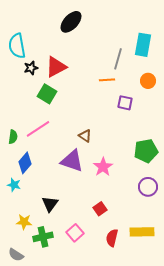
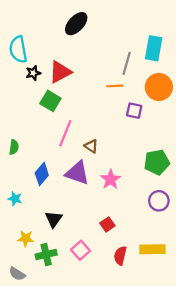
orange circle: (148, 81) -> (159, 87), size x1.6
pink line: (38, 129) -> (65, 133), moved, turned -35
blue diamond: (25, 163) -> (42, 174), moved

